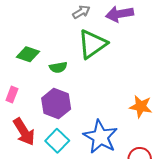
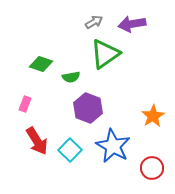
purple hexagon: (56, 104) -> (88, 108), moved
orange star: (141, 107) -> (153, 116), turned 30

